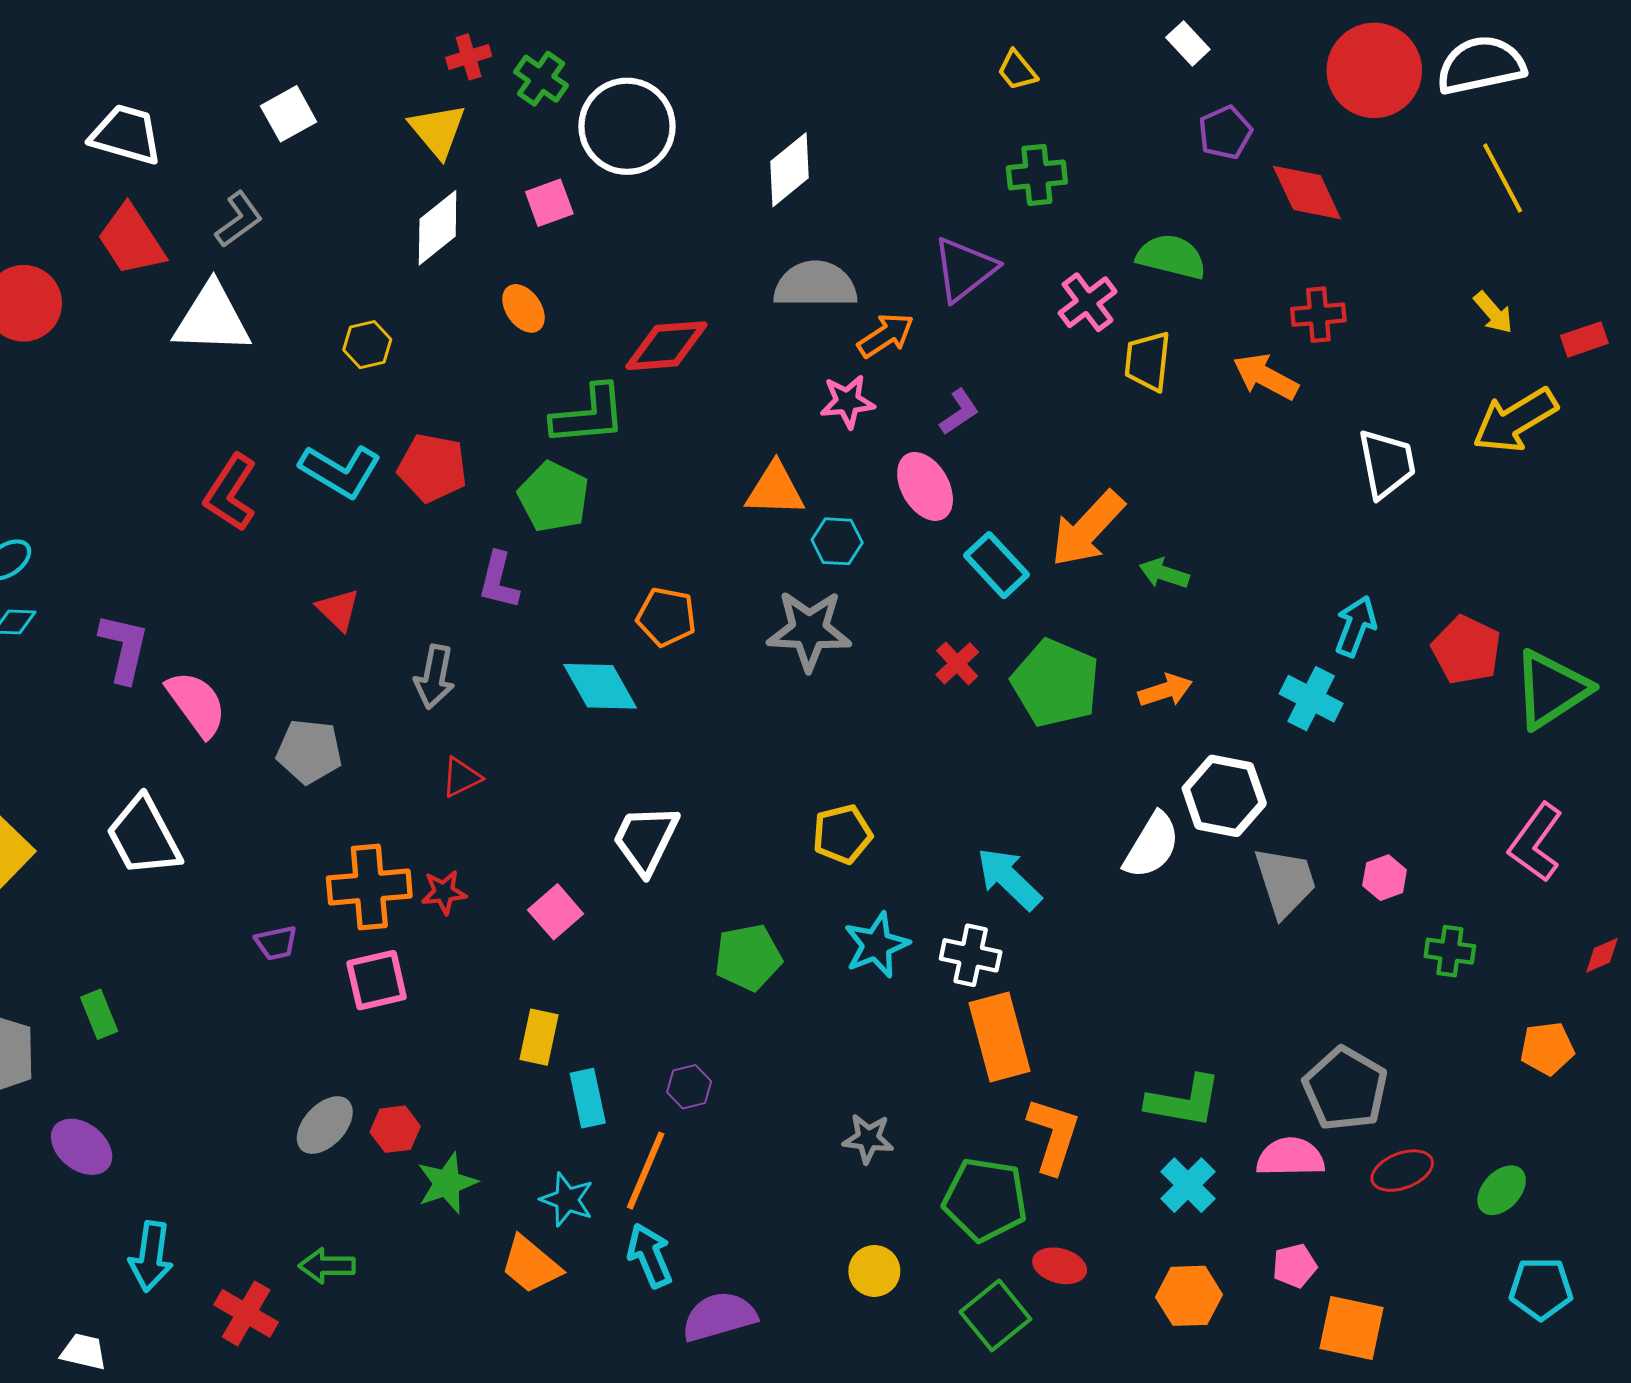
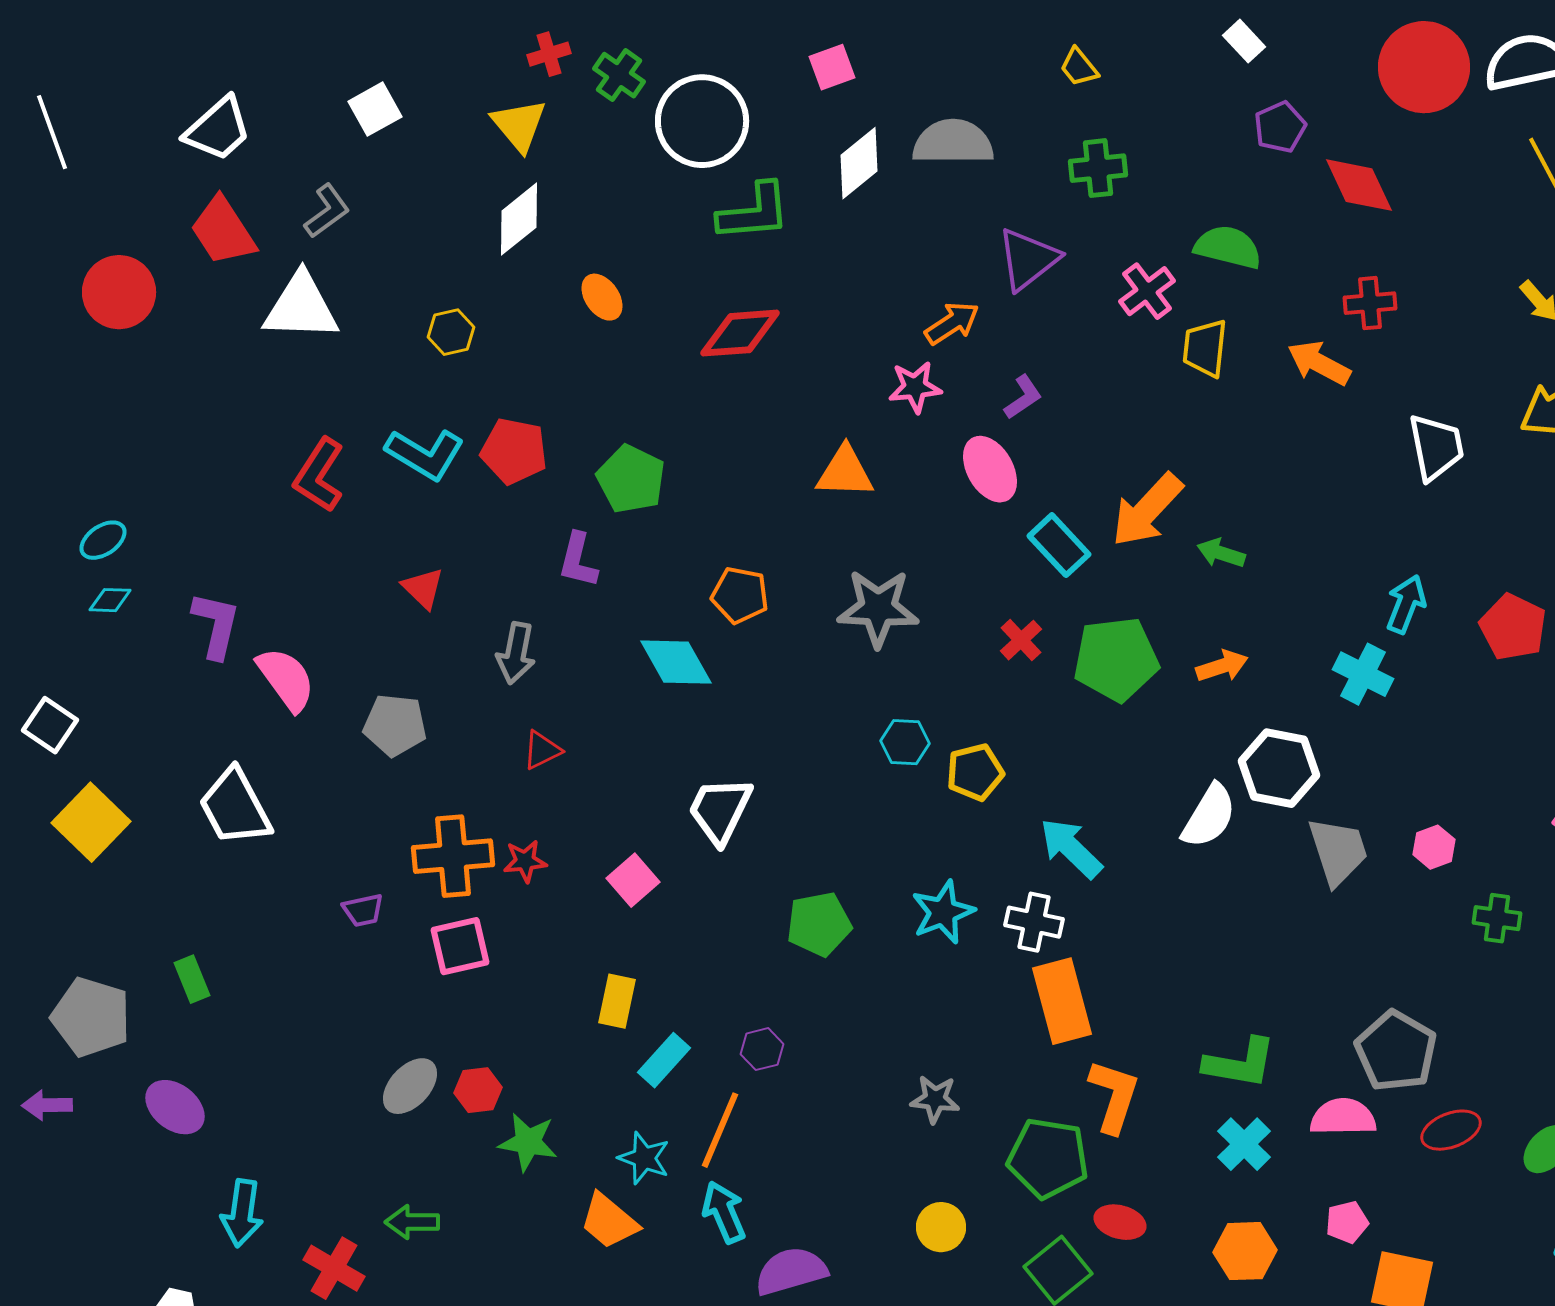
white trapezoid: (126, 135) -> (218, 129), turned 122
pink square: (549, 203) -> (832, 67), moved
gray semicircle: (815, 285) -> (953, 142), moved
green L-shape: (589, 415) -> (754, 212), moved
cyan hexagon: (837, 541) -> (905, 742), moved
green pentagon: (1055, 683) -> (1116, 659), turned -30
yellow pentagon: (842, 834) -> (975, 772), moved
cyan rectangle: (588, 1098) -> (664, 1060), turned 54
green star: (447, 1183) -> (528, 1142), turned 30

